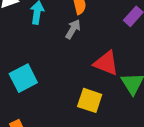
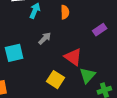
gray arrow: (73, 29) -> (45, 38), moved

